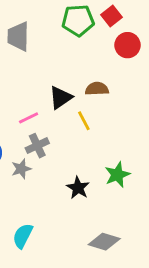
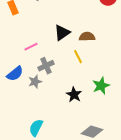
brown semicircle: (97, 89) -> (87, 37), moved
pink line: (29, 118) -> (31, 47), moved
yellow line: (84, 121) -> (78, 57), moved

